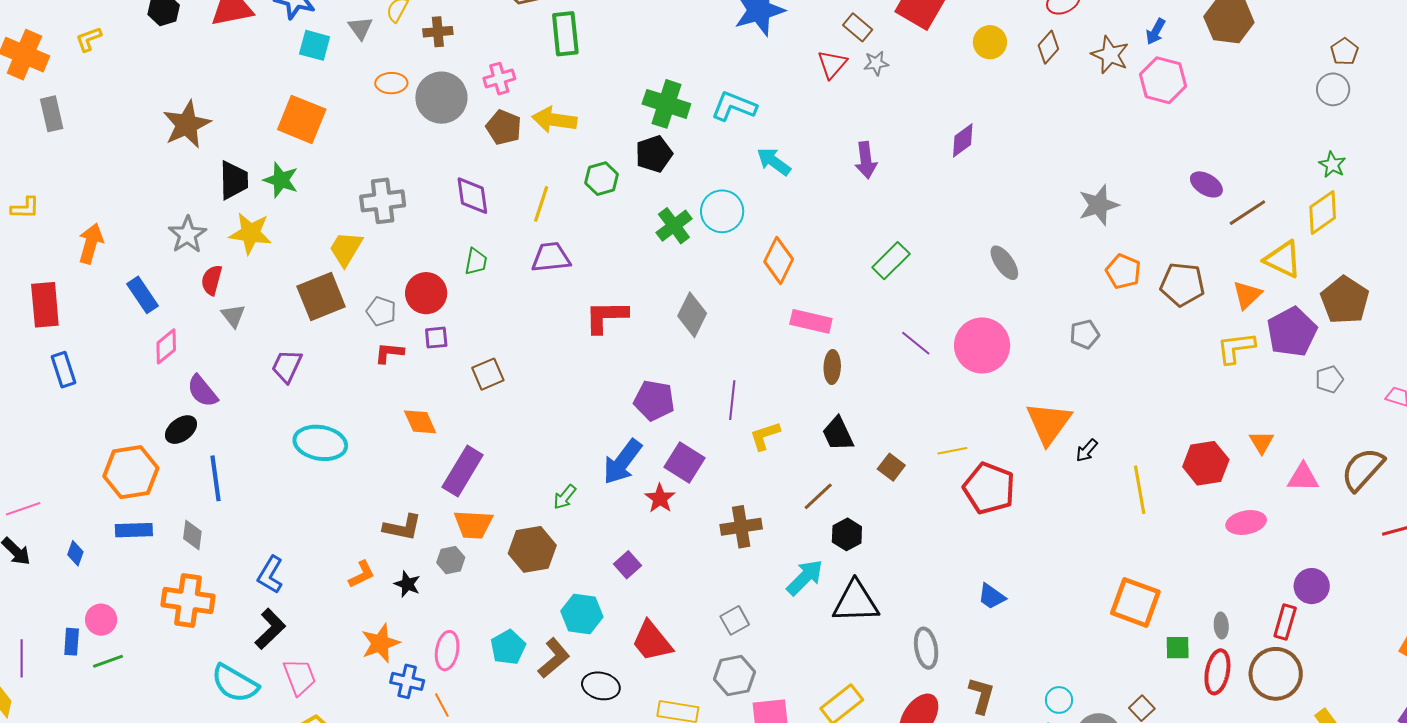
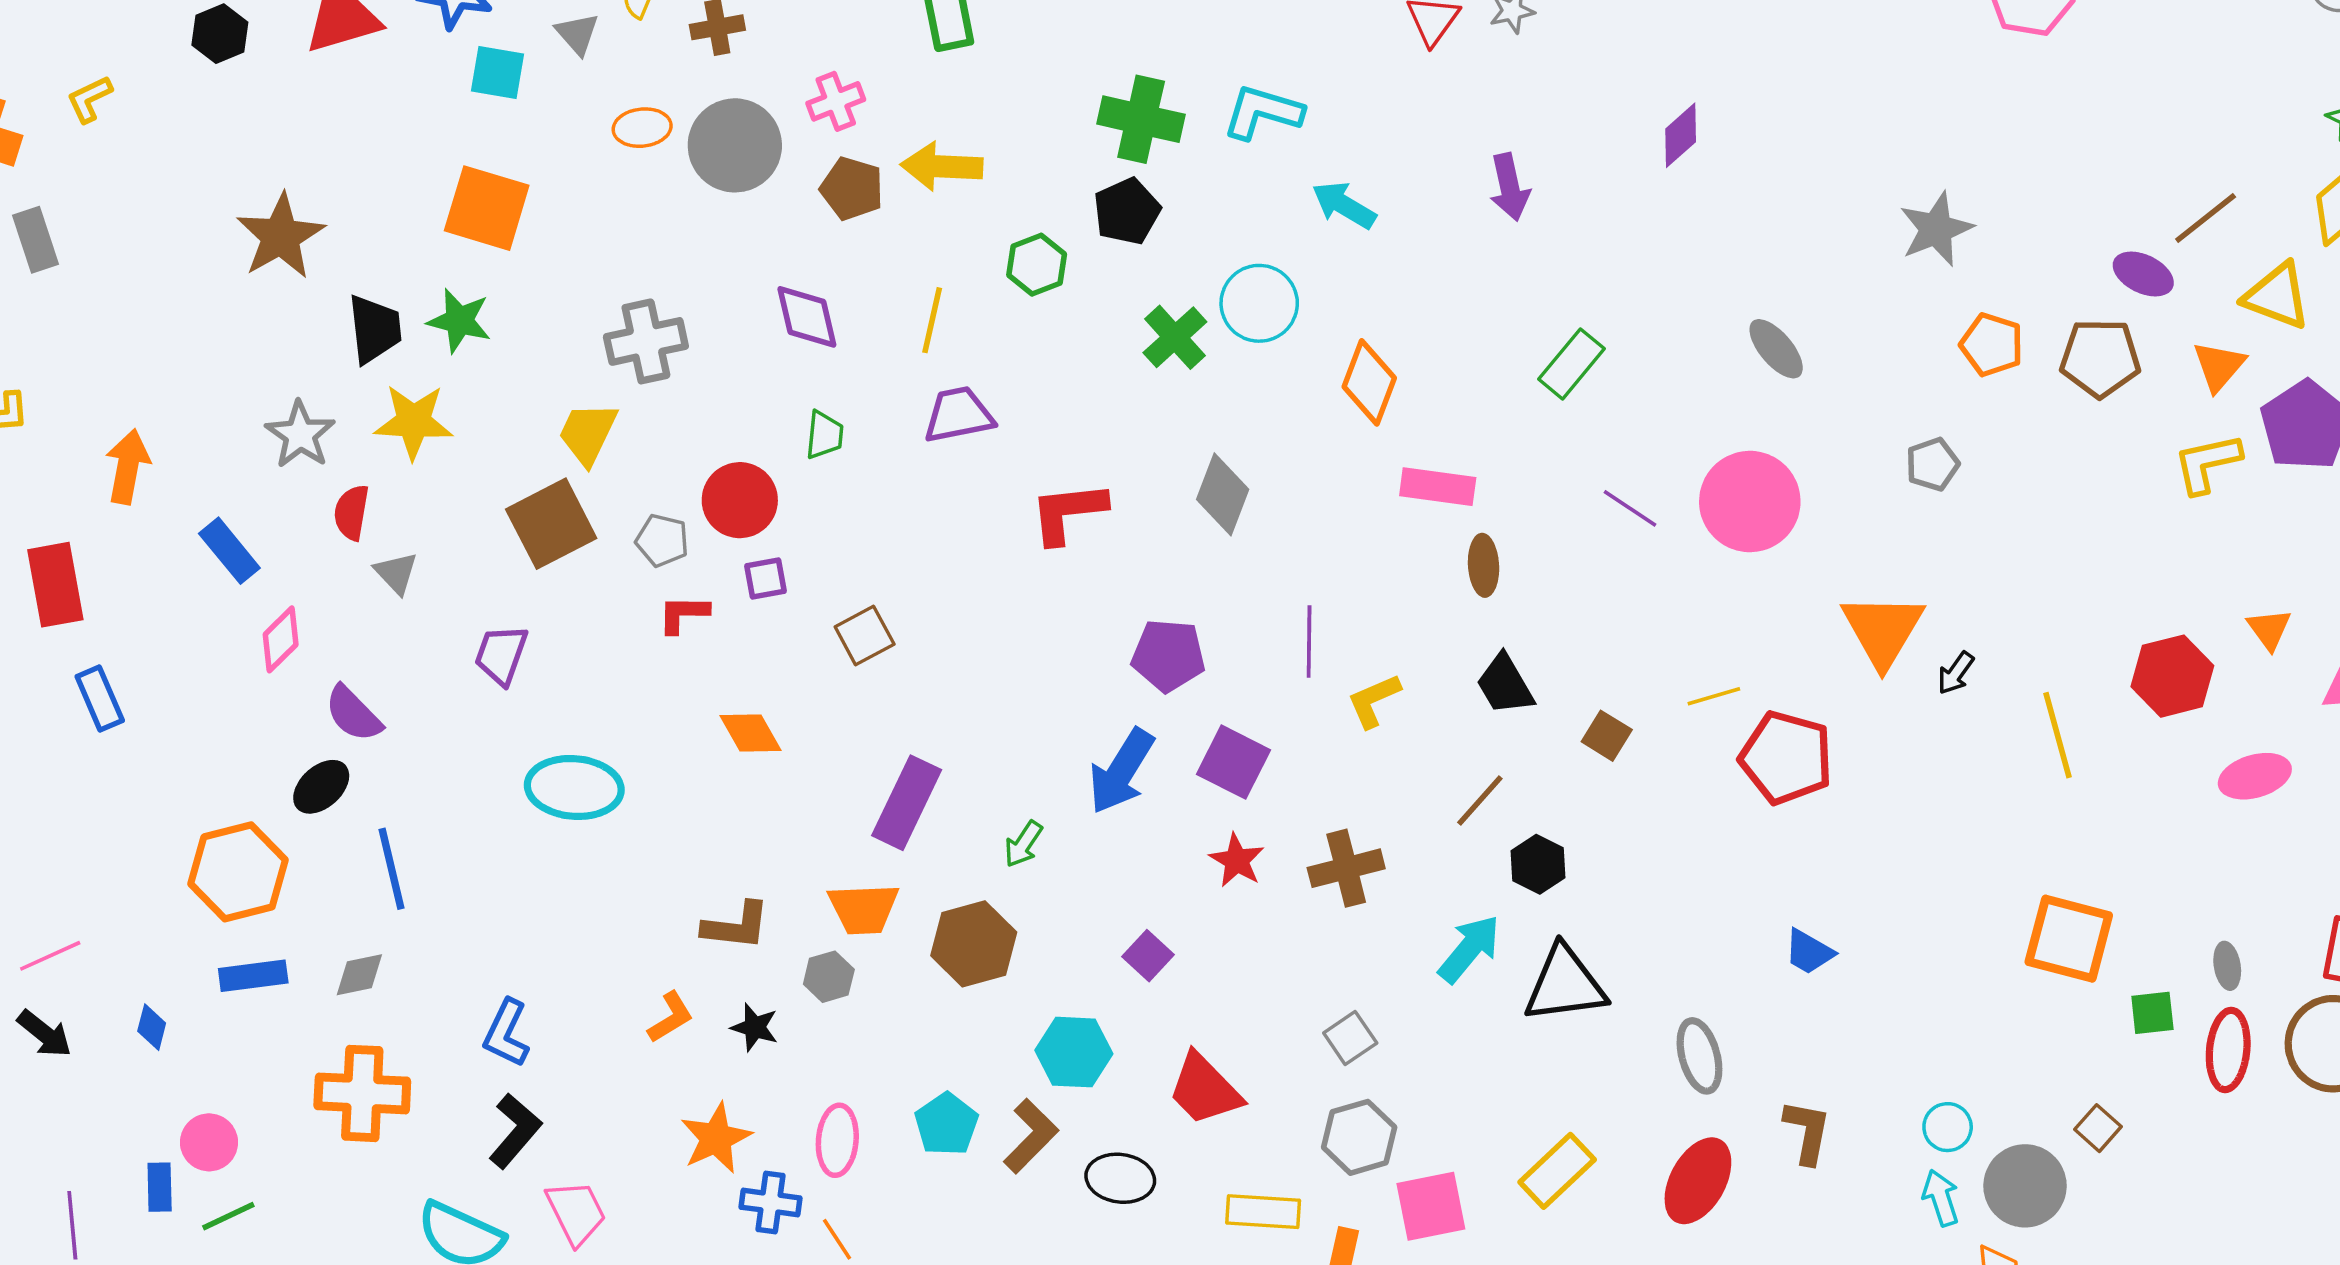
purple ellipse: (1206, 184) -> (2143, 274), moved
purple rectangle: (463, 471) -> (907, 803), moved
red star: (660, 498) -> (1237, 860), moved
gray diamond: (192, 535) -> (359, 975), turned 76

